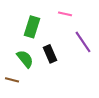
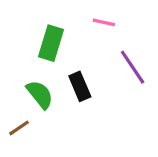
brown line: (12, 80) -> (19, 128), turned -48

